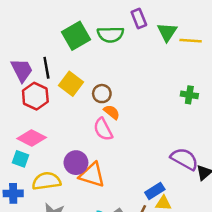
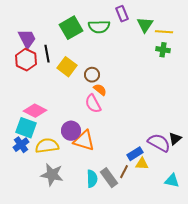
purple trapezoid: (22, 70) -> (27, 39), moved
green cross: (189, 95) -> (163, 50), moved
red hexagon: (35, 96) -> (26, 60), moved
cyan square: (21, 159) -> (26, 128), size x1.5
purple semicircle: (184, 159) -> (159, 143), moved
blue cross: (13, 193) -> (21, 145), moved, turned -35

